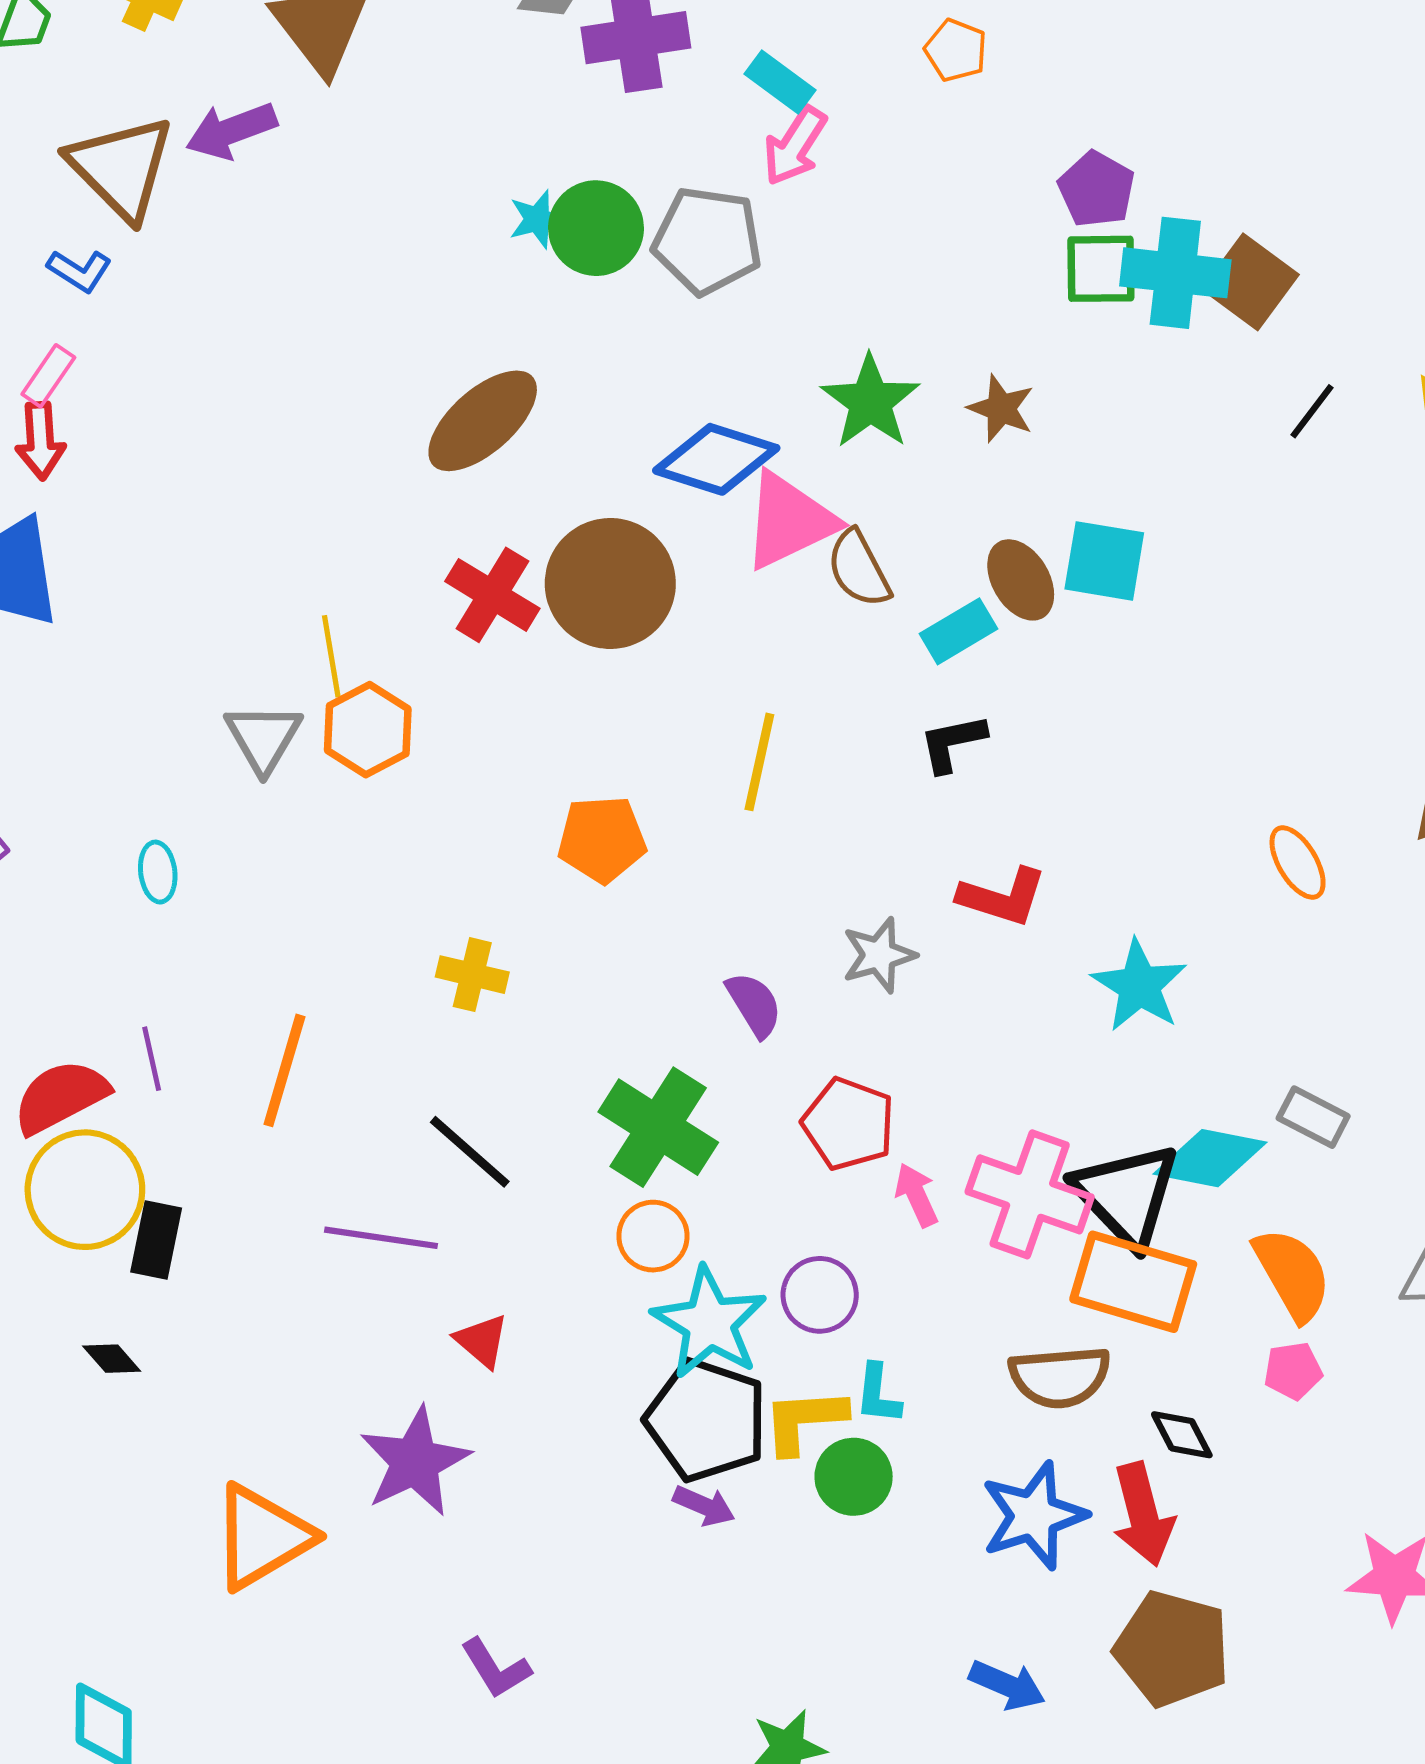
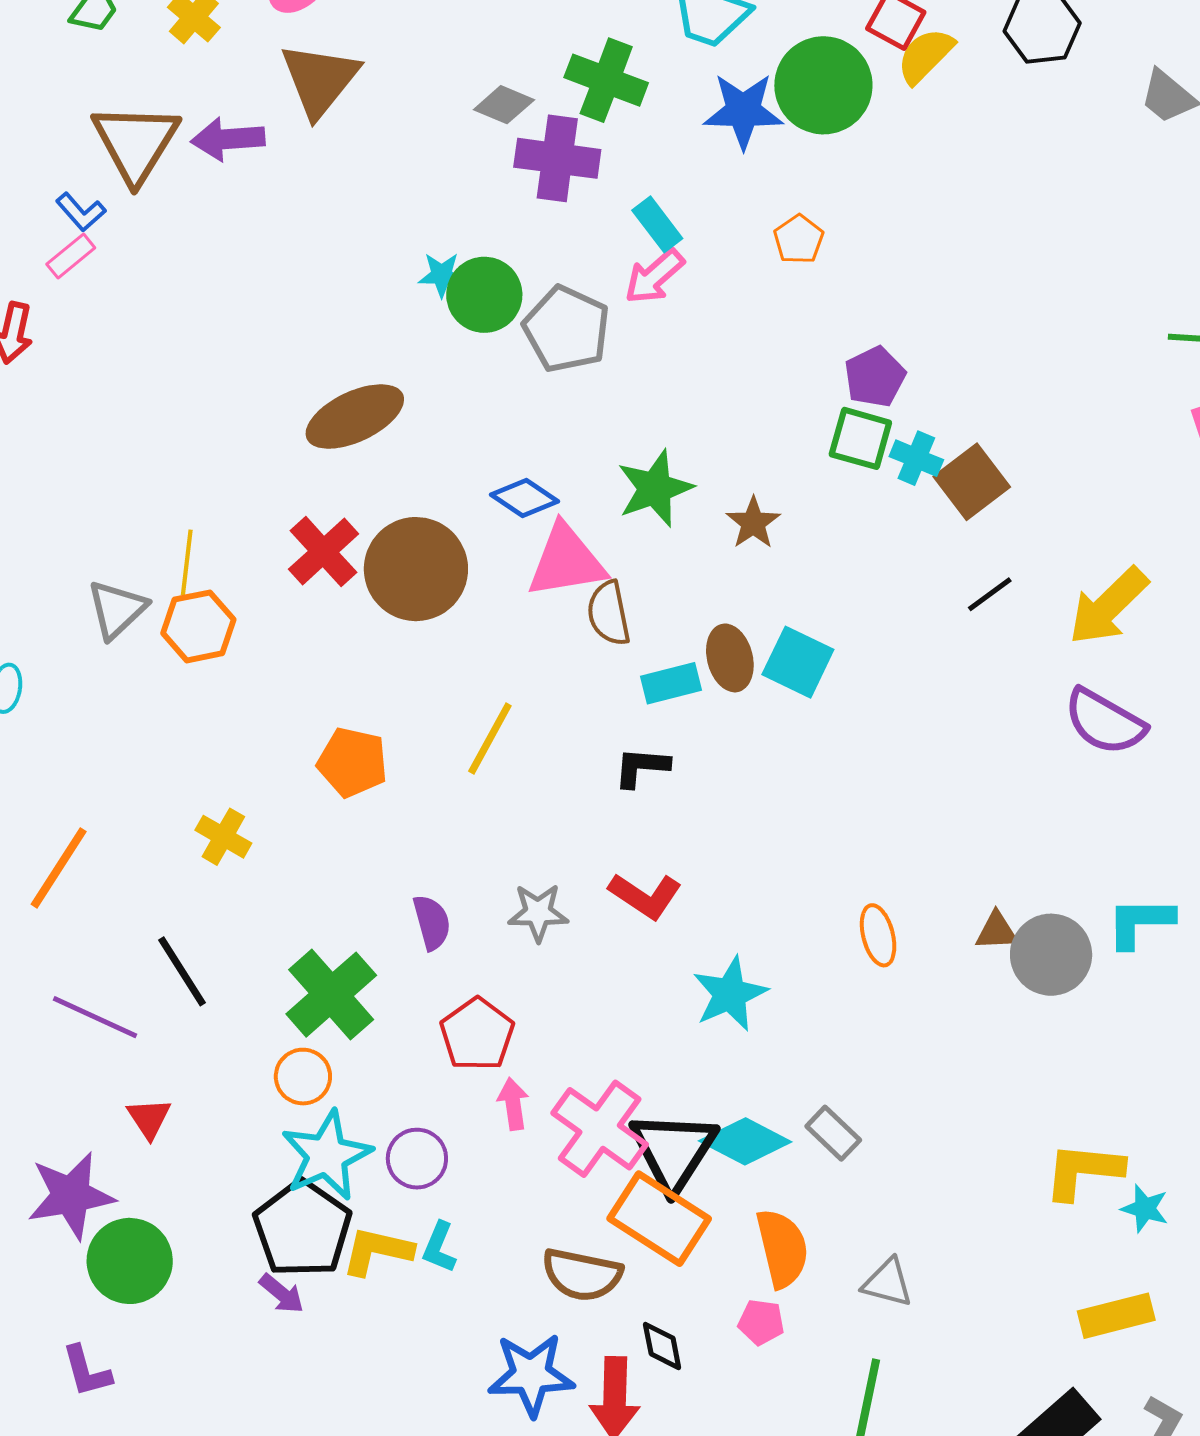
cyan cross: (1175, 273) -> (916, 458), size x0.6
pink rectangle: (48, 376) -> (71, 256), moved
blue diamond: (716, 459) -> (524, 498), size x0.7
green circle: (854, 1477) -> (130, 1261), moved, size x1.4

